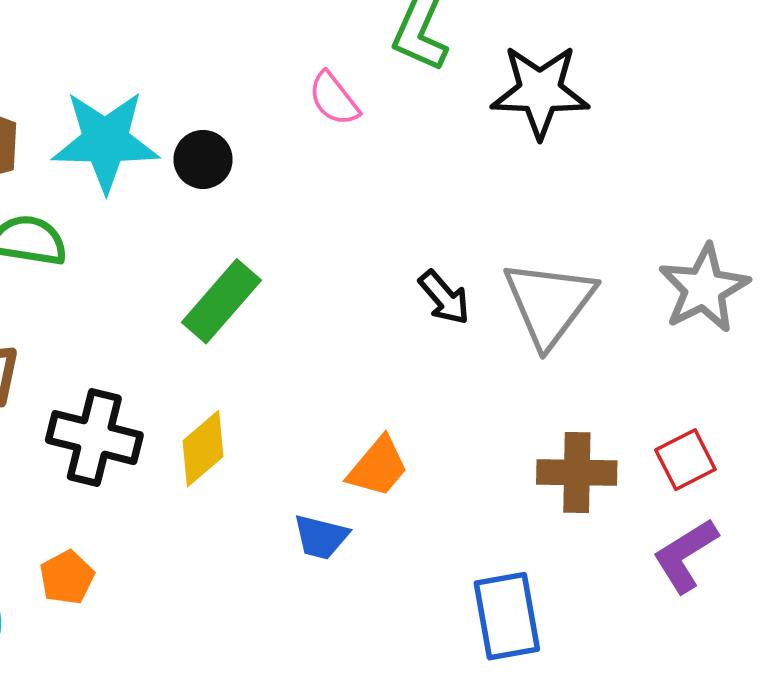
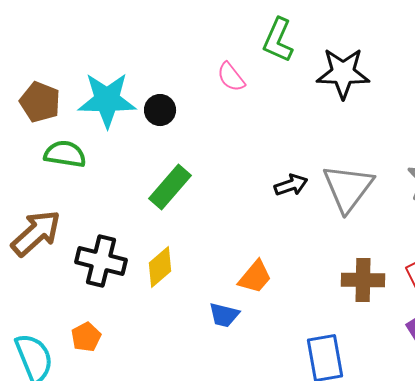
black arrow: (444, 298) -> (291, 185), turned -68

